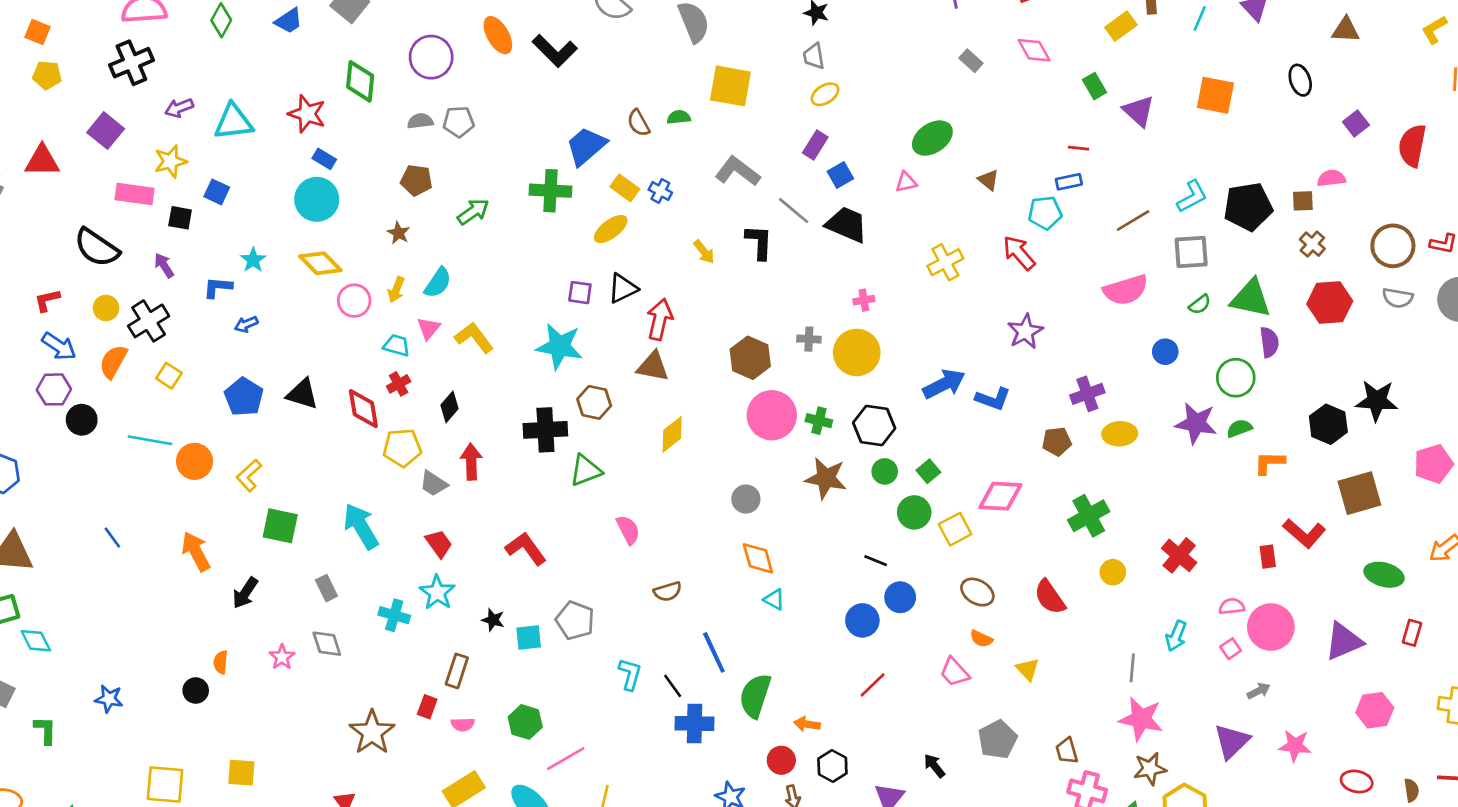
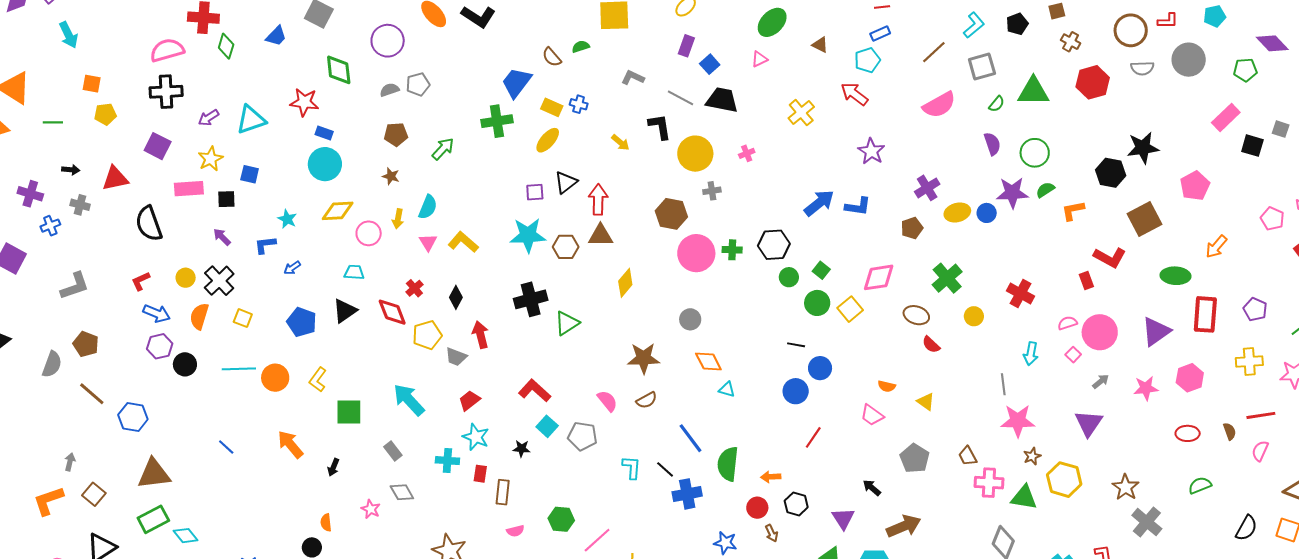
black cross: (131, 63) -> (166, 92), turned 32
gray L-shape: (738, 171) -> (633, 78), size x0.7
black pentagon: (1248, 207) -> (1017, 24), size x0.6
black semicircle: (97, 248) -> (149, 224), moved, turned 48
yellow diamond: (320, 263) -> (338, 211), turned -36
purple semicircle: (1269, 342) -> (992, 144), moved
cyan trapezoid: (397, 345) -> (354, 272), moved
yellow circle: (857, 352) -> (695, 154), moved
blue circle: (1165, 352) -> (987, 213), moved
black triangle: (302, 394) -> (345, 311), turned -40
brown hexagon: (594, 402) -> (566, 247), moved
brown star: (826, 478) -> (644, 358), moved
pink semicircle: (628, 530) -> (607, 401), moved
red trapezoid: (439, 544) -> (469, 400), turned -80
brown ellipse: (977, 592) -> (916, 315), moved
black arrow: (245, 593) -> (333, 467), size x0.7
red semicircle: (1050, 597) -> (931, 345), size x0.7
red rectangle: (1412, 633) -> (1205, 314), size x1.8
cyan square: (529, 638) -> (547, 426), moved, turned -30
red rectangle: (427, 707) -> (480, 474), moved
pink star: (1295, 746) -> (1146, 388), moved
brown star: (1150, 769) -> (1032, 456), size x0.7

